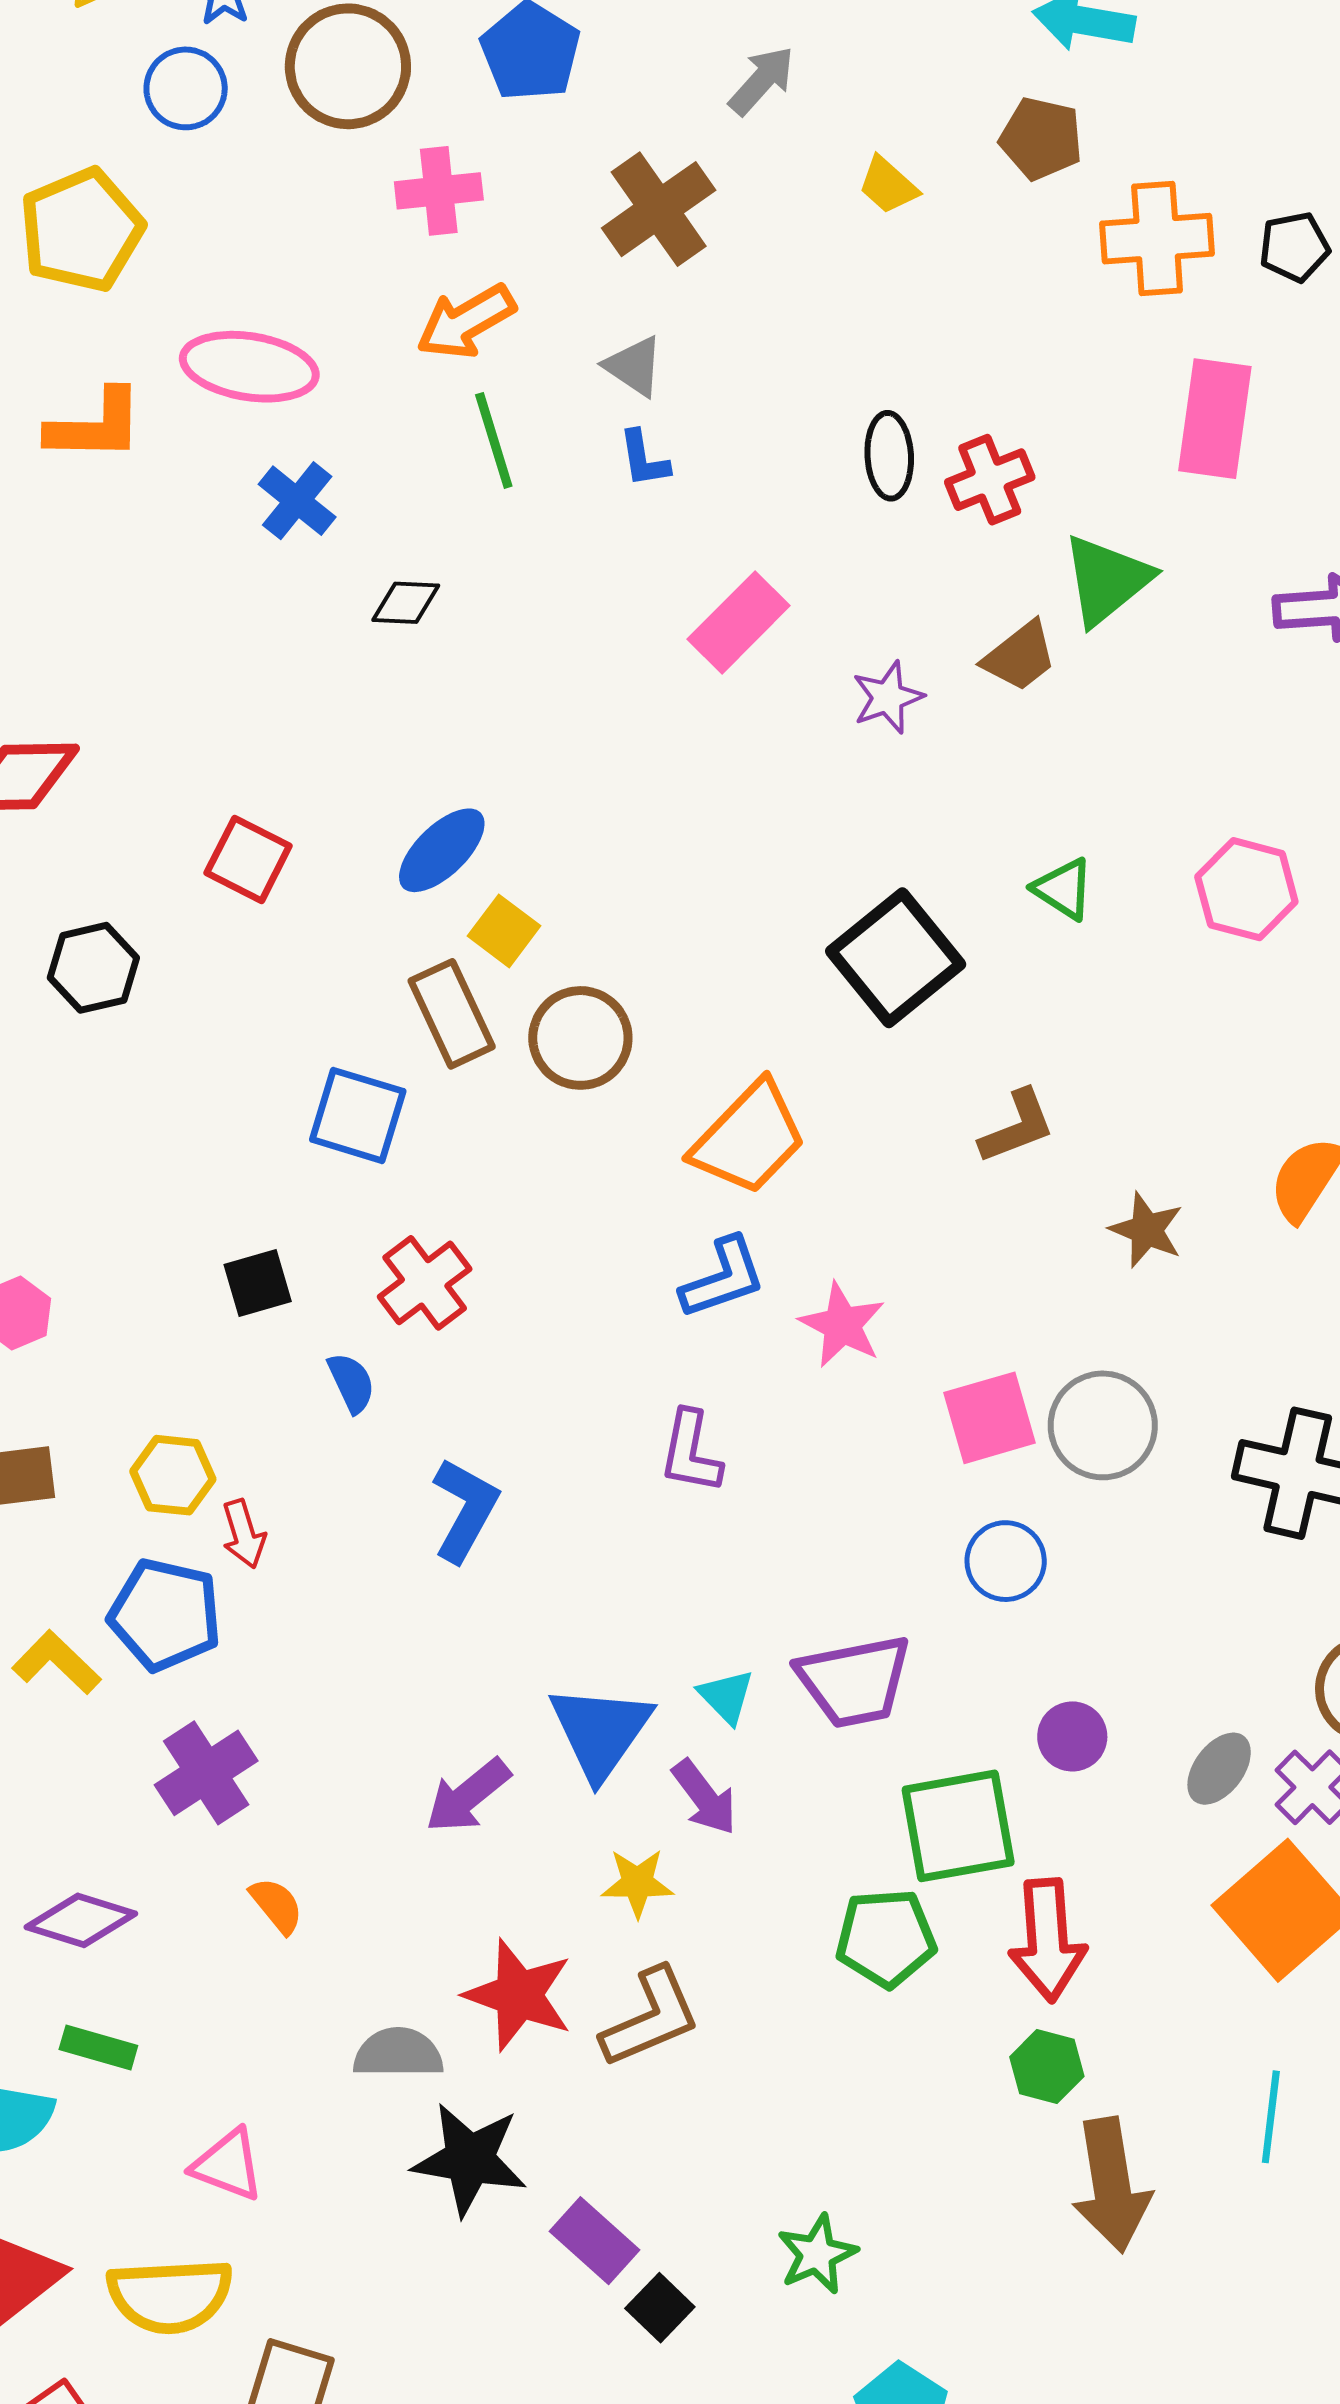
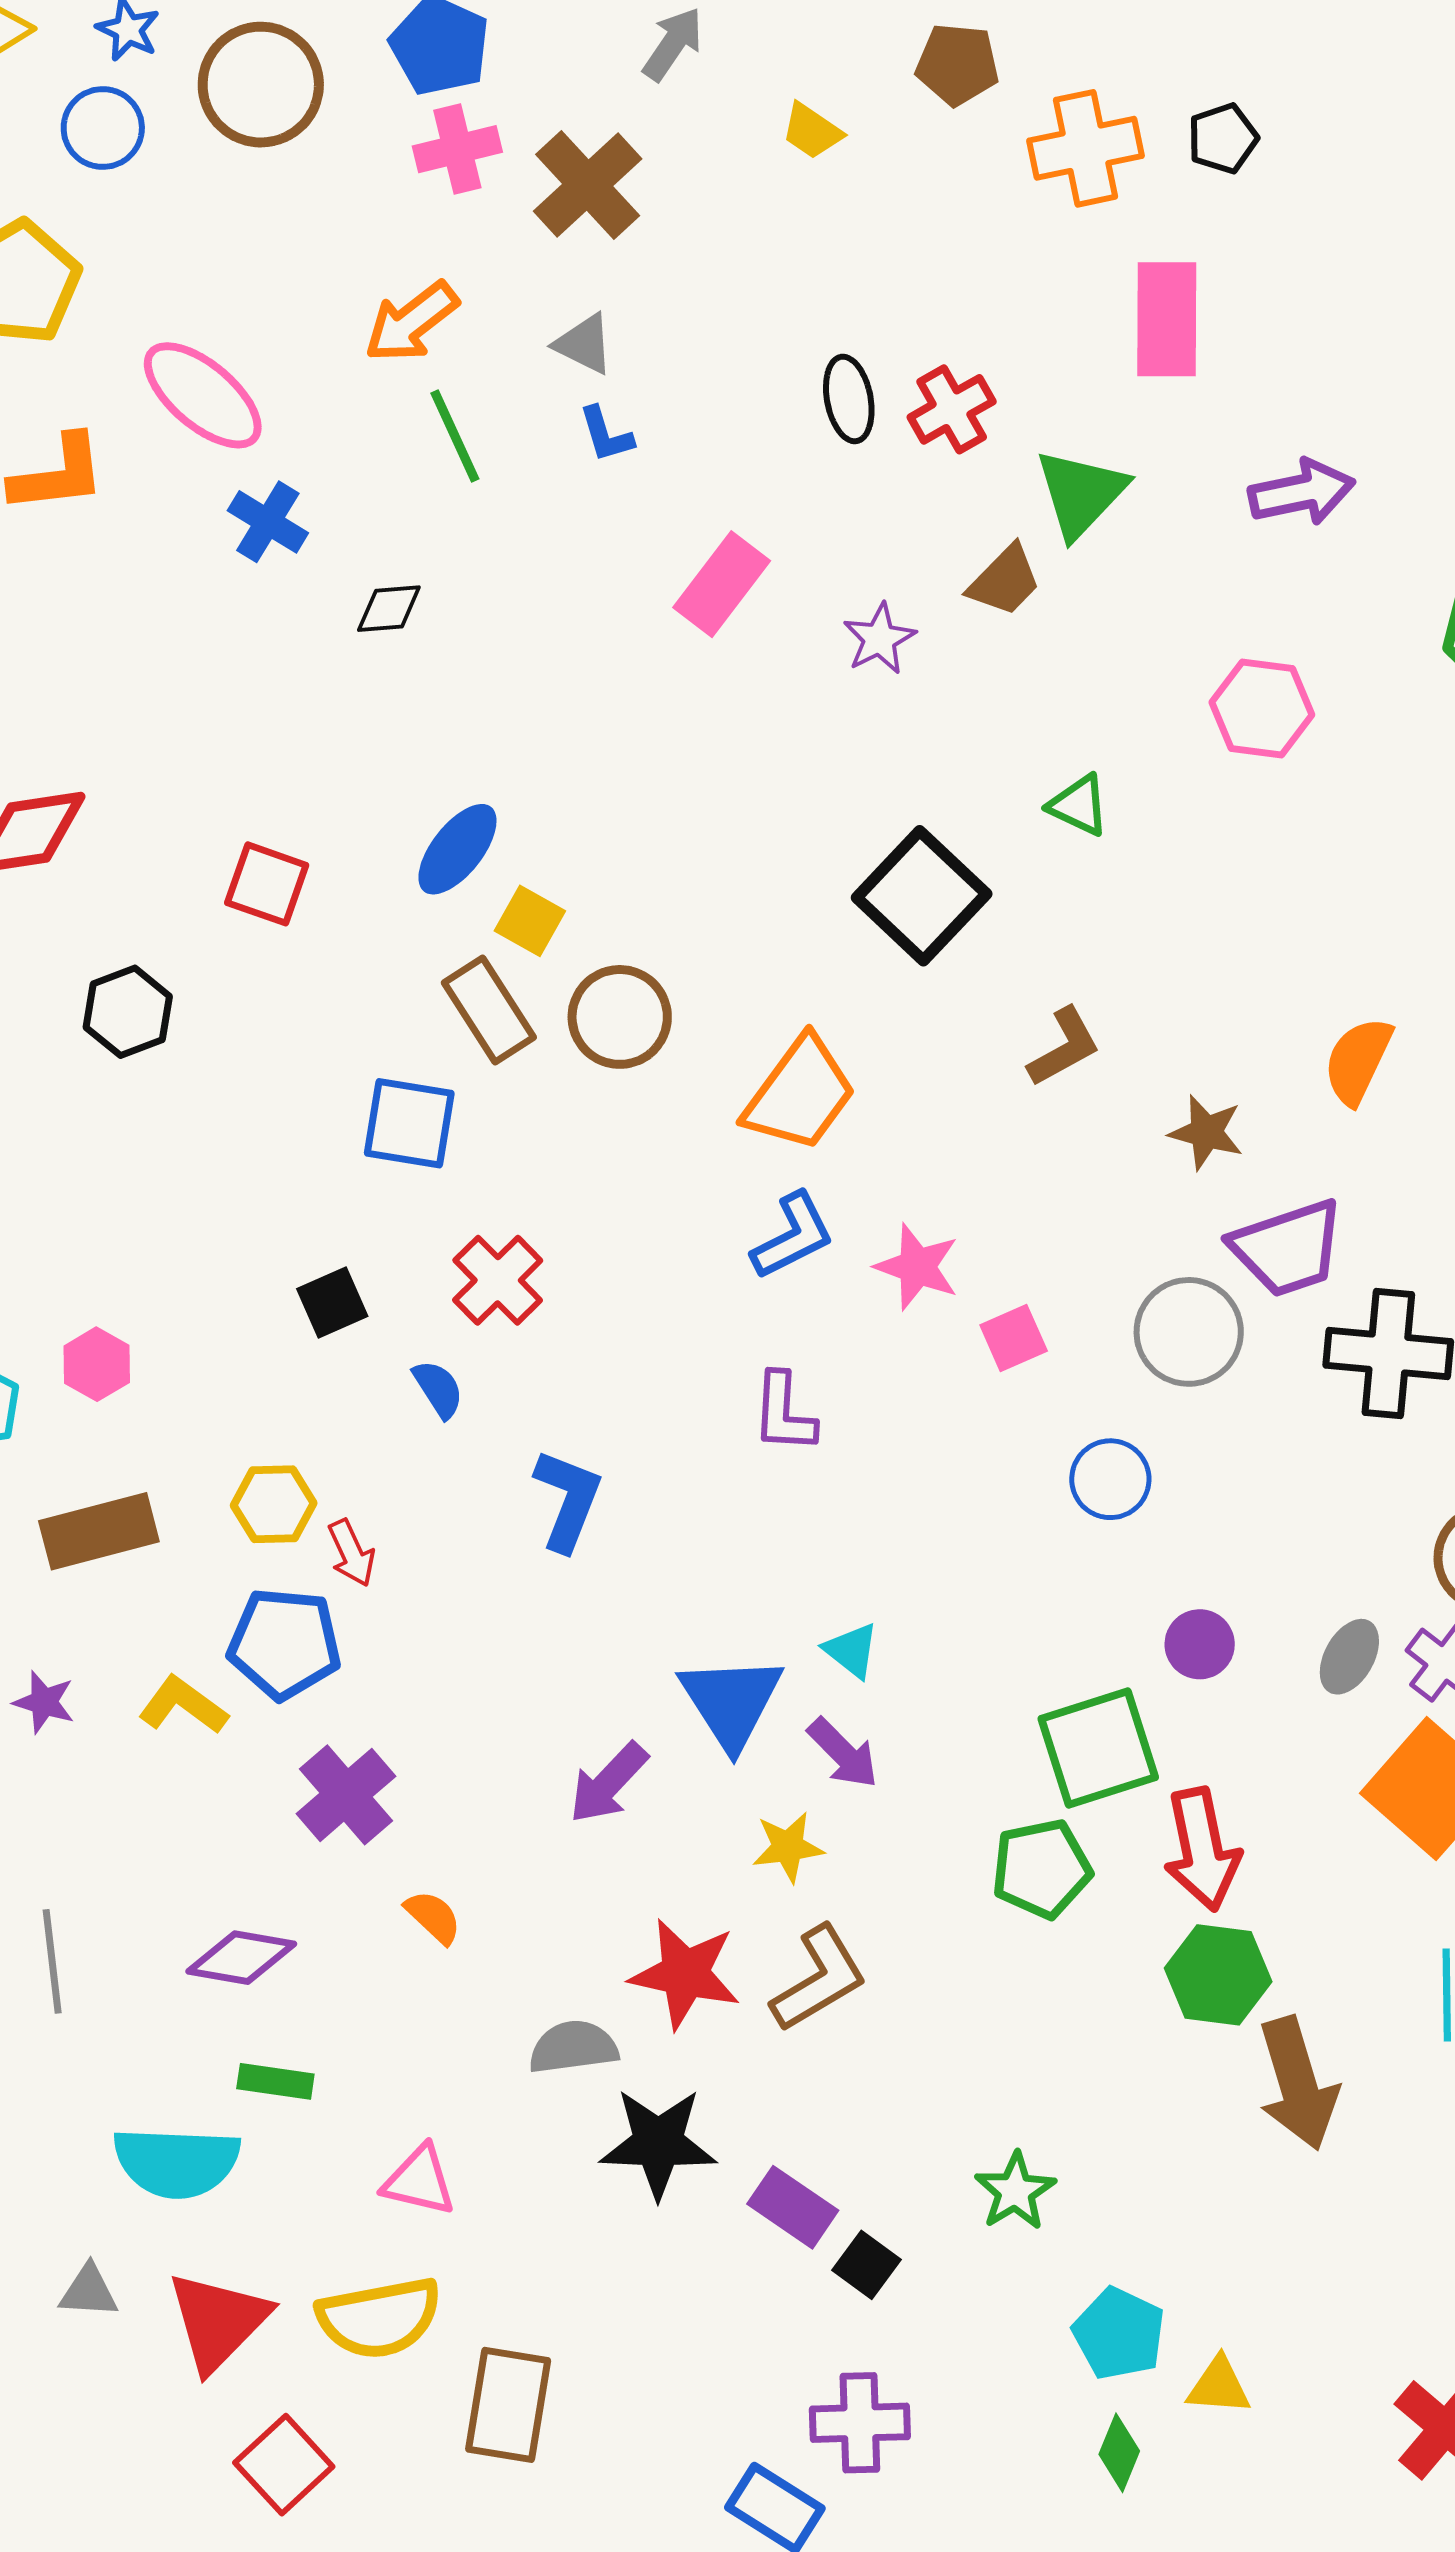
pink cross: (439, 191) -> (457, 149), moved
pink ellipse: (249, 367) -> (203, 395), turned 39
pink hexagon: (1246, 889) -> (1262, 708), moved
pink square: (990, 1418) -> (1014, 1338), moved, size x0.7
purple trapezoid: (854, 1681) -> (1288, 1248), moved
green hexagon: (1047, 2067) -> (1218, 1975), size x1.4

